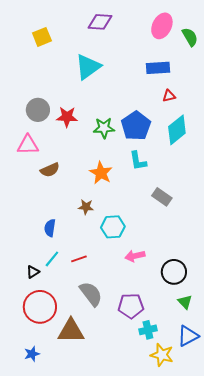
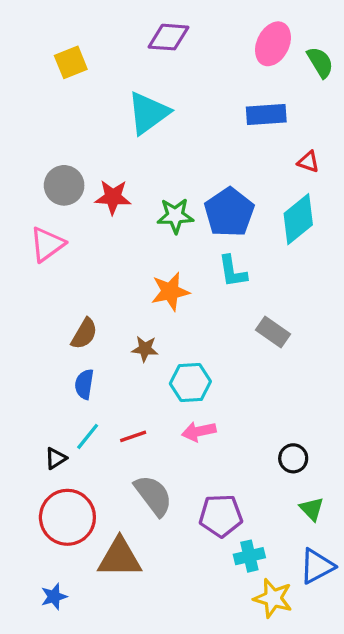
red triangle: (169, 96) -> (308, 162), moved, turned 32
pink triangle: (28, 145) -> (47, 244), turned -35
brown semicircle: (50, 170) -> (84, 334), moved, turned -36
orange star: (101, 173) -> (170, 292), turned 30
pink arrow: (135, 256) -> (199, 431), moved
black circle: (174, 272) -> (293, 458), size x0.7

